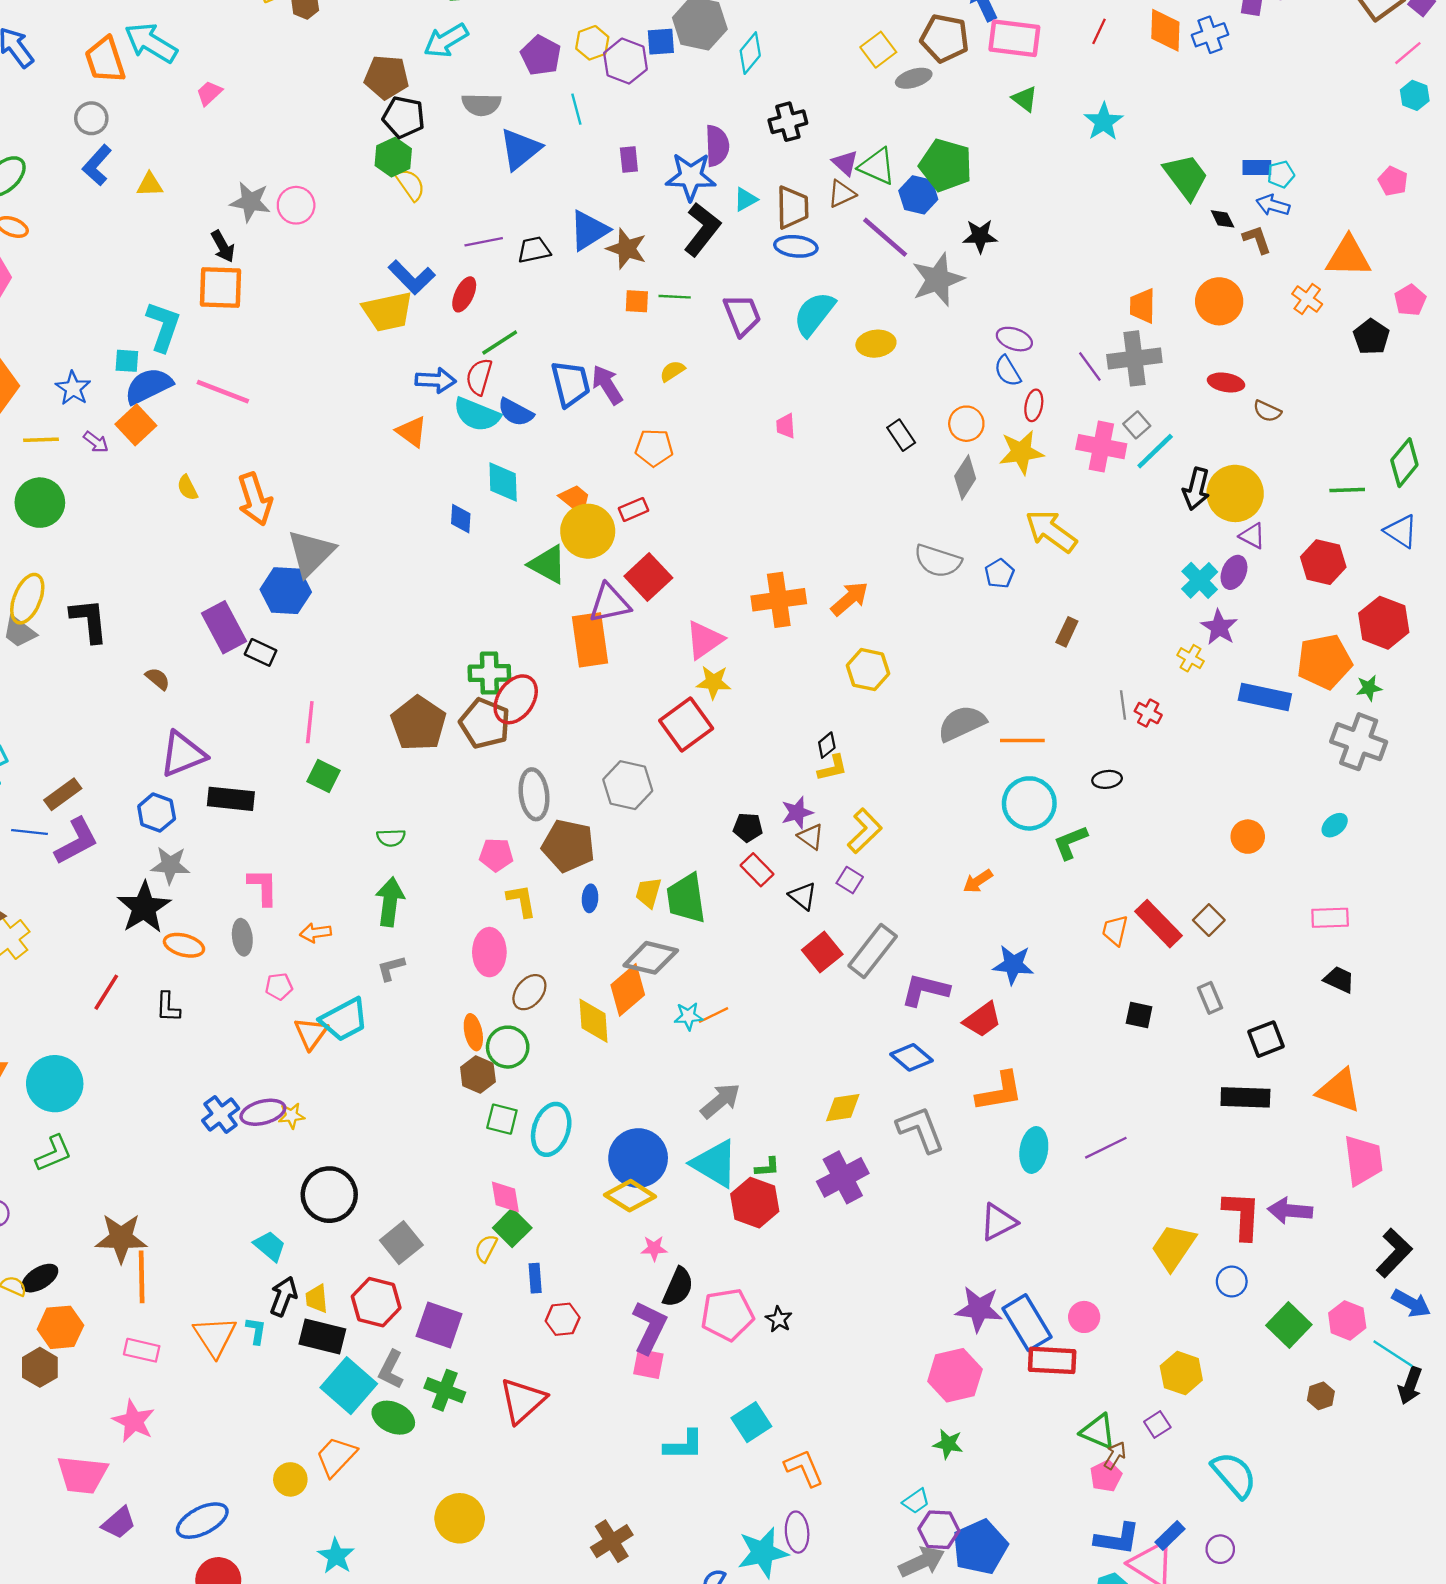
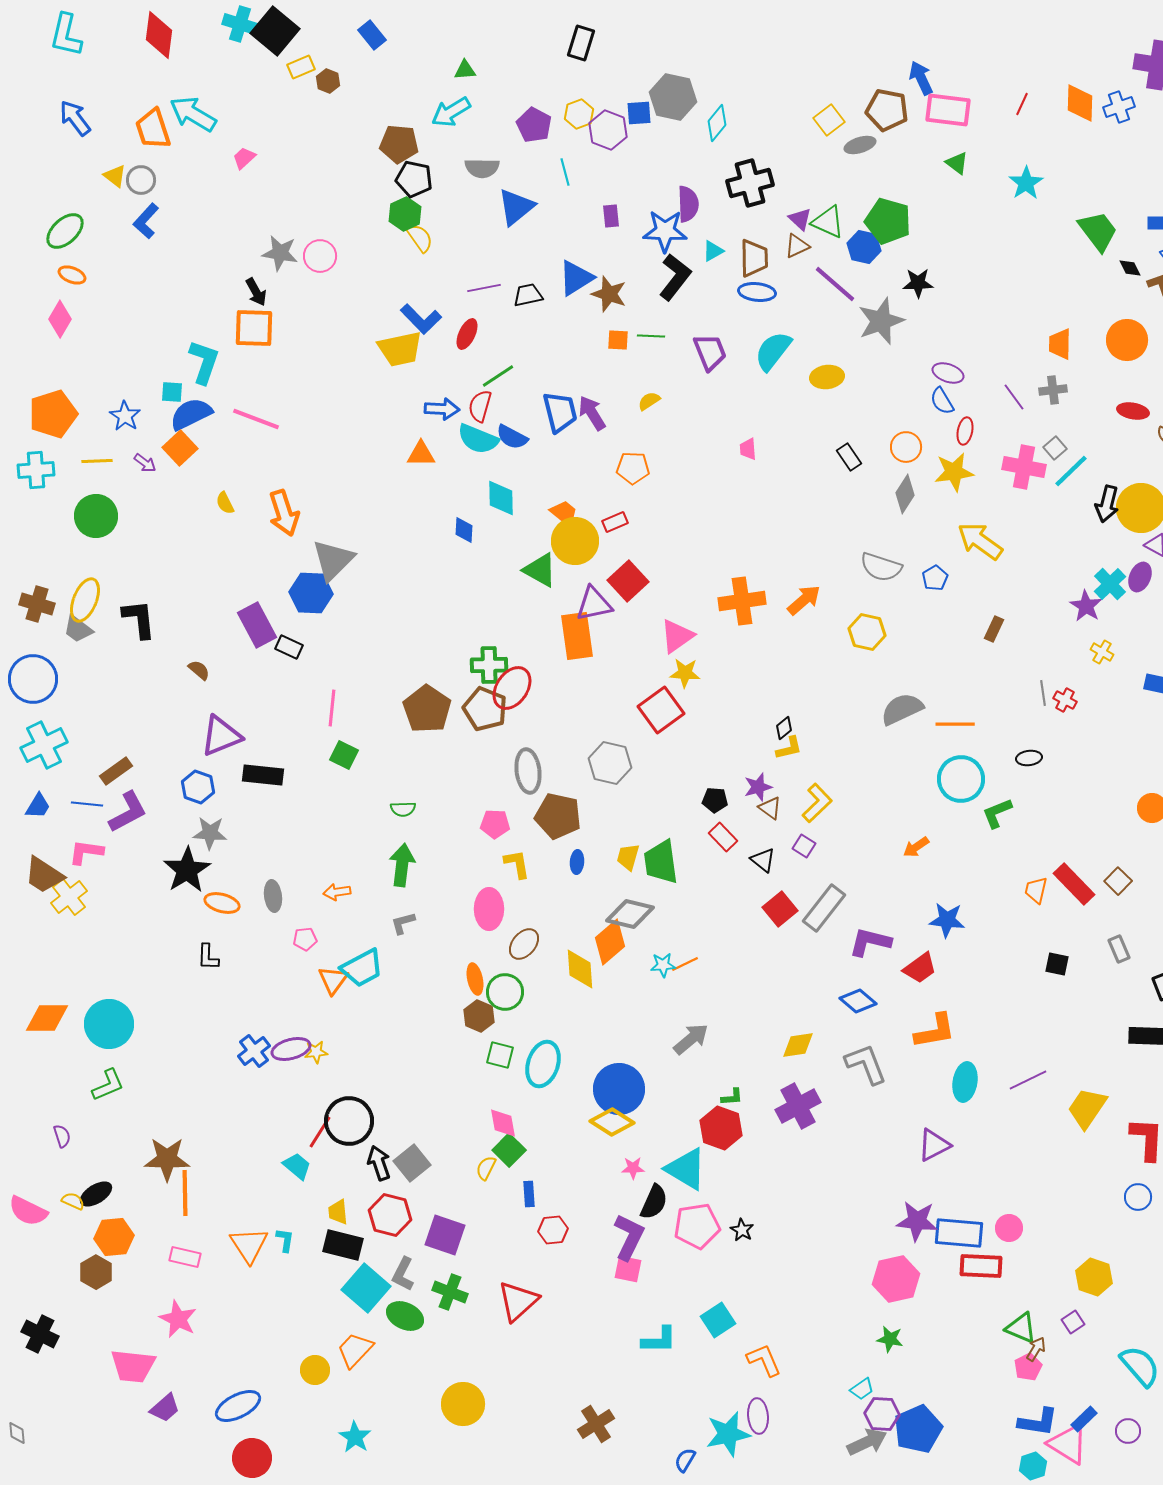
black cross: (788, 122) -> (750, 183), size x1.4
yellow triangle: (150, 185) -> (115, 176), moved, turned 40
gray cross: (1134, 358) -> (1053, 390), size x0.6
orange triangle: (412, 432) -> (421, 454), turned -36
purple star: (1219, 627) -> (1086, 606), moved
yellow hexagon: (868, 670) -> (867, 632), moved
pink L-shape: (263, 887) -> (86, 852), moved, turned -81
red line: (106, 992) -> (320, 1132), moved
cyan triangle: (715, 1164) -> (686, 1169), moved
yellow trapezoid: (1173, 1247) -> (1087, 1108), moved
black arrow: (283, 1296) -> (379, 1163), moved, turned -40
blue rectangle: (1027, 1323) -> (959, 1233), turned -54

